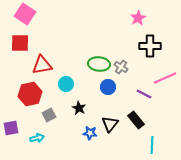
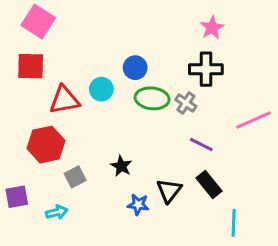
black cross: (150, 46) -> (206, 69), moved
cyan circle: (66, 84) -> (101, 89), moved
blue circle: (108, 87) -> (135, 68), moved
purple line: (144, 94) -> (201, 145), moved

